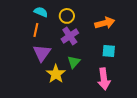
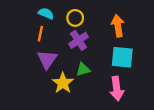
orange arrow: (105, 23) -> (118, 26), turned -84
cyan square: (109, 51) -> (122, 57), size x1.5
green triangle: (74, 62) -> (83, 70), turned 32

